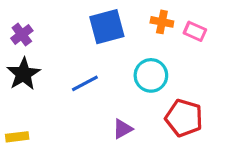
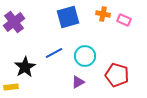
purple cross: (22, 35) -> (14, 22), size x1.5
black star: (23, 74) -> (25, 67), moved
cyan circle: (151, 75) -> (85, 56), moved

